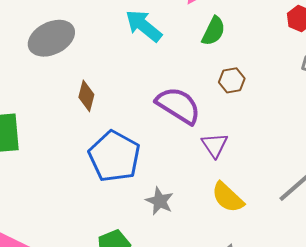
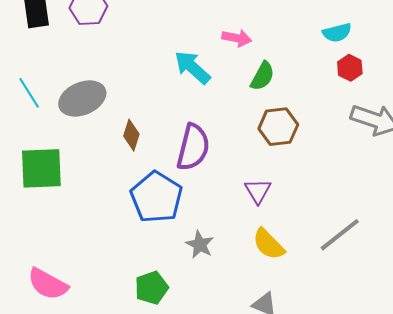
gray ellipse: (51, 38) -> (82, 98), moved
brown hexagon: (232, 80) -> (278, 127), size x1.5
purple semicircle: (178, 105) -> (193, 147), moved, turned 69

